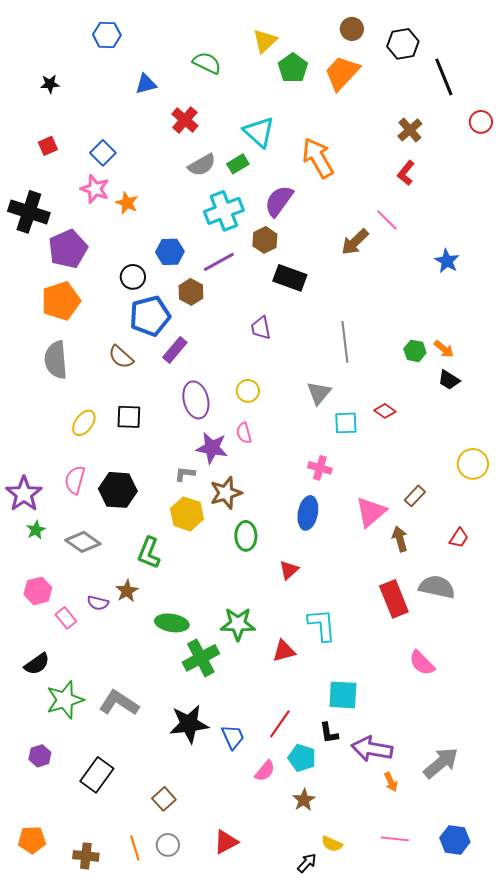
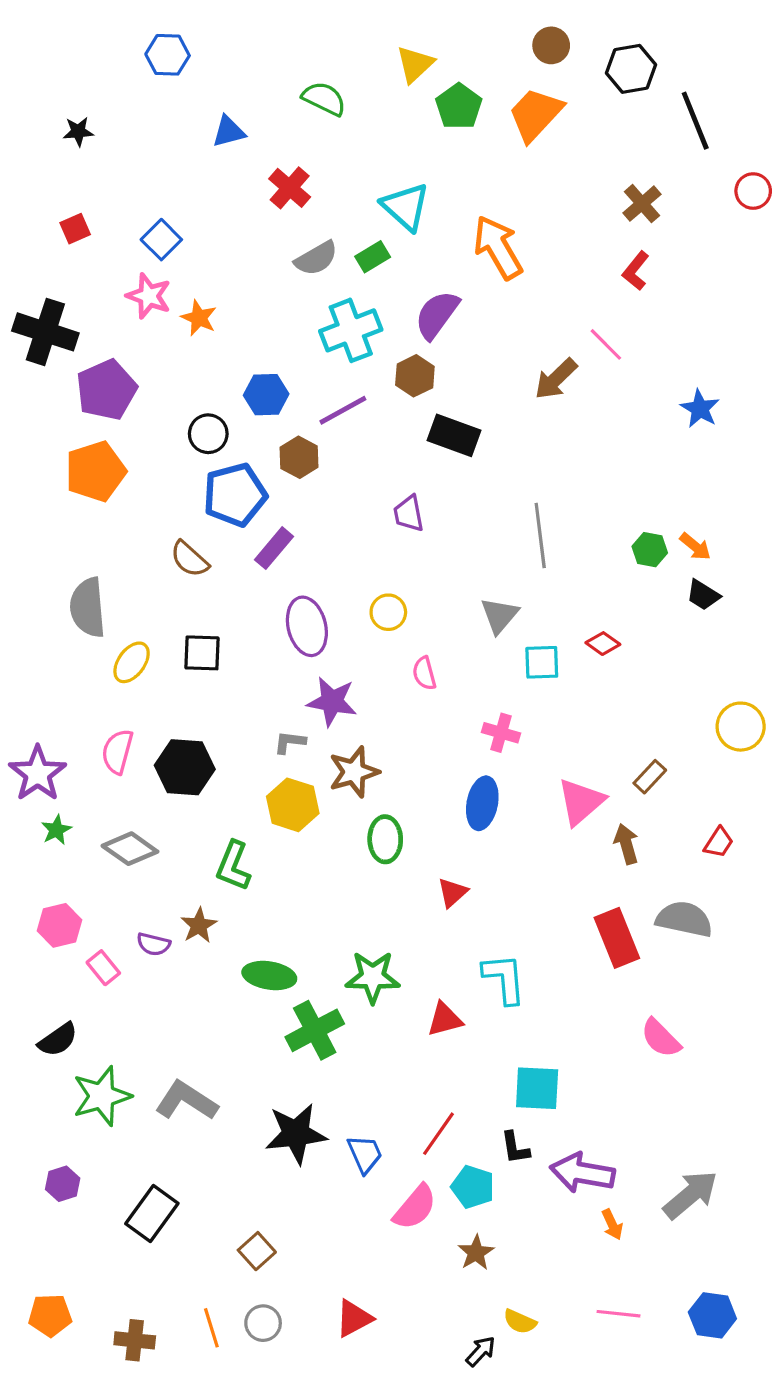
gray semicircle: (56, 360) -> (88, 608), moved
pink semicircle: (244, 433) -> (424, 673), moved
pink semicircle: (265, 771) -> (415, 1207), size x1.4

